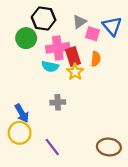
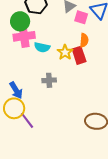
pink cross: (58, 48) -> (24, 36), moved
red rectangle: (73, 57) -> (79, 55), moved
purple line: (52, 147) -> (27, 120), moved

